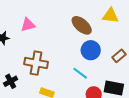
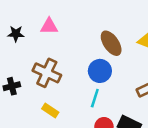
blue circle: (91, 50) -> (100, 71), moved
cyan line: (80, 73) -> (95, 98), turned 56

